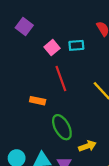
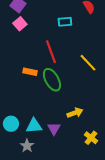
pink square: (52, 48) -> (20, 24), moved
green ellipse: (62, 127) -> (52, 80), moved

